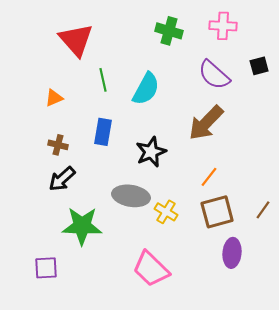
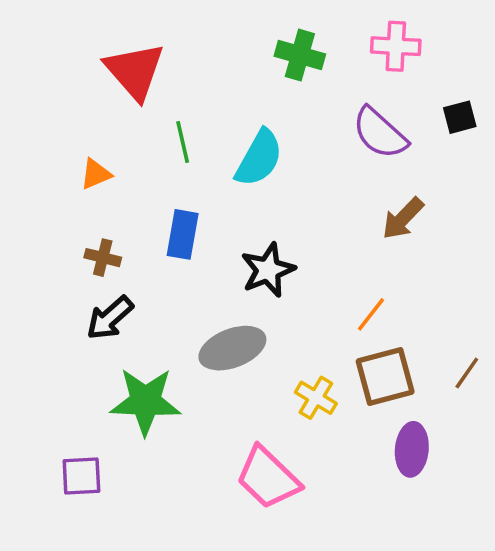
brown arrow: (206, 123) -> (403, 218), moved, size x0.7
gray ellipse: (131, 196) -> (232, 348), turned -30
yellow cross: (166, 212) -> (316, 398), moved

